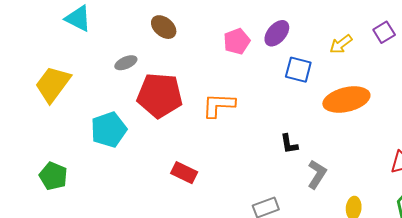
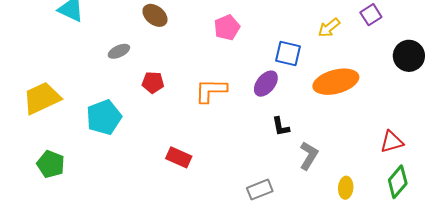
purple ellipse: (277, 33) -> (266, 84), moved
yellow trapezoid: (53, 84) -> (42, 98), moved, turned 30
red pentagon: (160, 95) -> (153, 82), size x0.5

